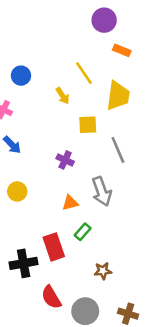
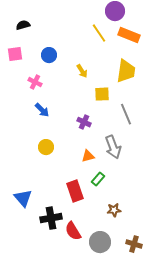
orange rectangle: (122, 50) -> (129, 35), size x1.5
yellow line: (84, 73) -> (99, 33), moved
black cross: (24, 263) -> (51, 218), moved

